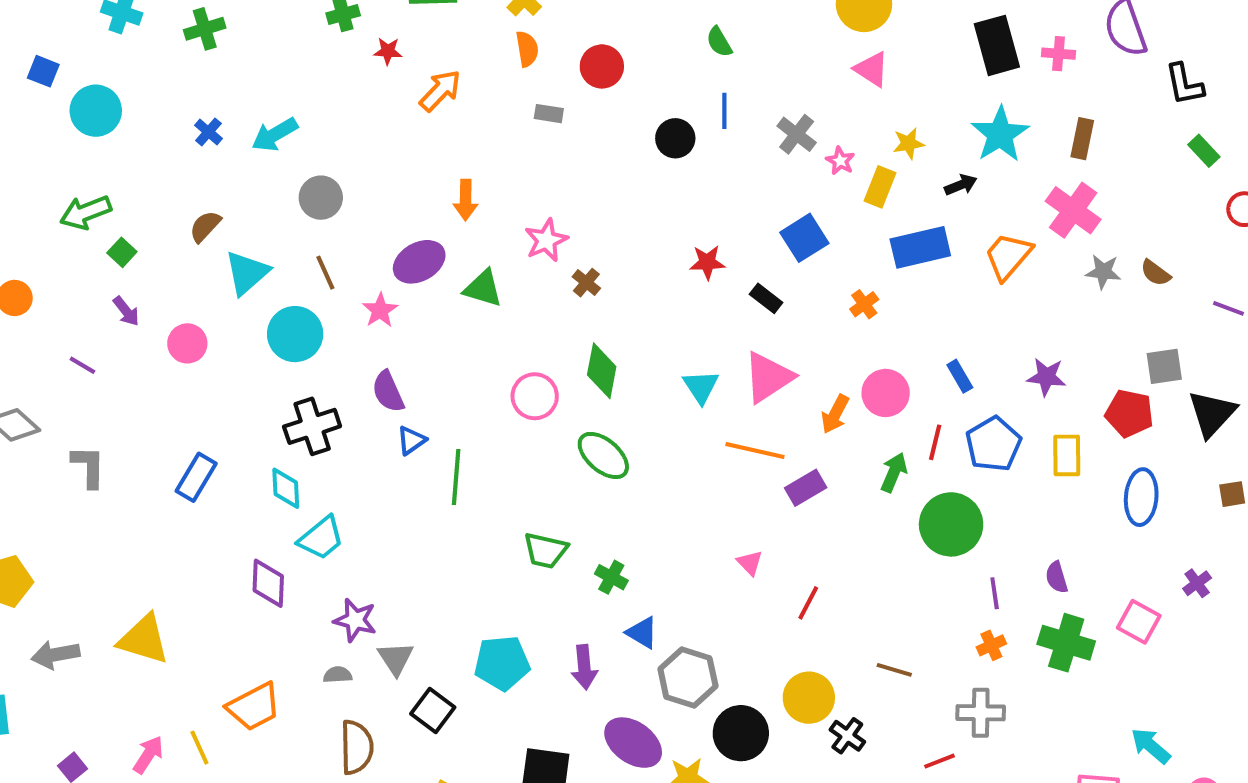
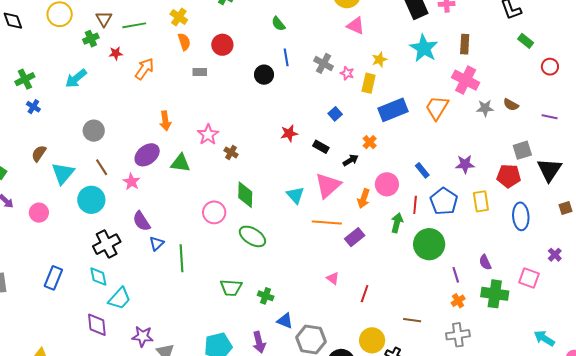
green cross: (205, 29) -> (25, 79), moved
cyan arrow: (275, 135) -> (76, 78), moved
black arrow: (961, 185) -> (351, 160), moved
blue square: (804, 238) -> (335, 114), size x0.6

